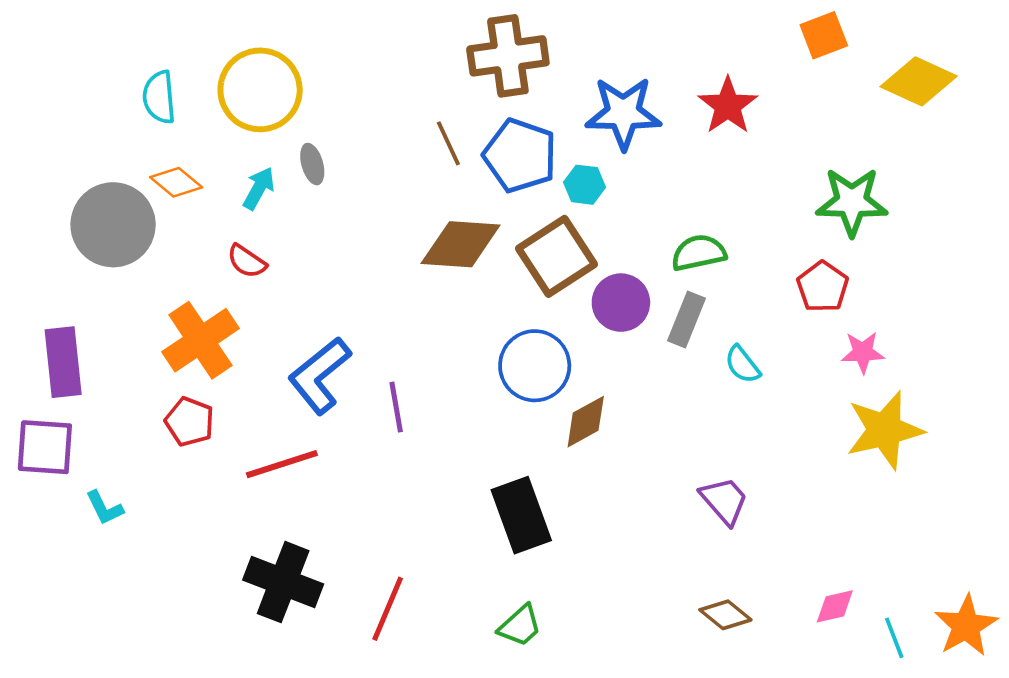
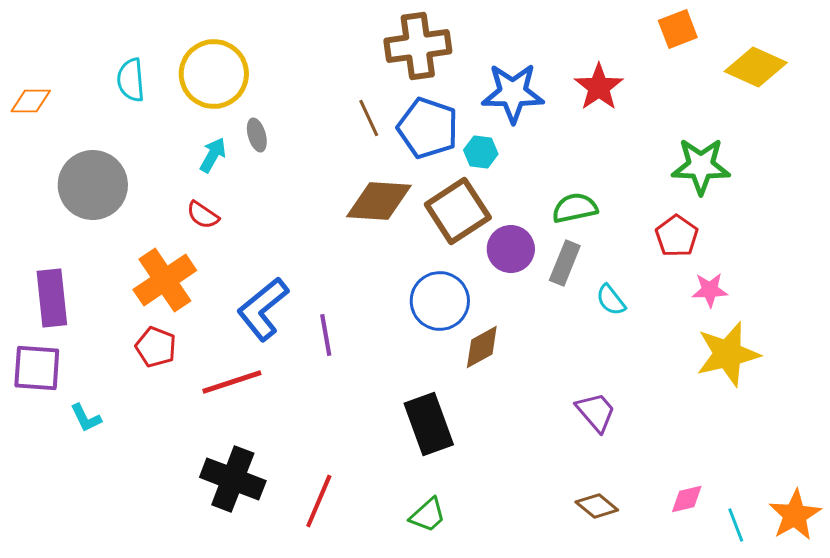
orange diamond: (176, 182) -> (31, 101), moved, turned -39

